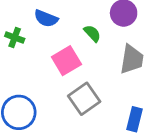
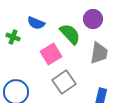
green semicircle: (92, 33) -> (70, 34), size x1.6

